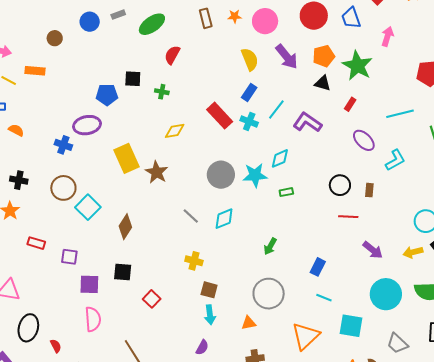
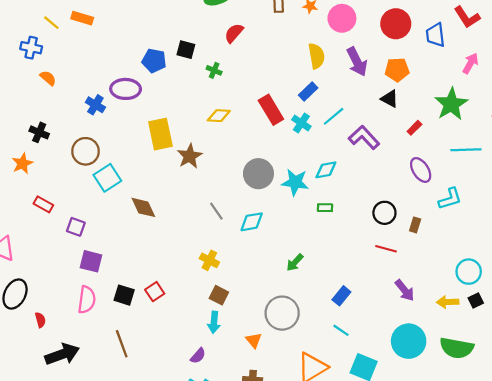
green star: (357, 66) -> (451, 104), moved
brown diamond: (125, 227) -> (143, 207), turned -70
black square: (123, 272) -> (124, 295), moved
orange triangle: (249, 323) -> (254, 340), turned 49

